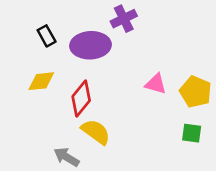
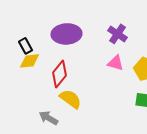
purple cross: (124, 19) -> (118, 34), moved, turned -30
black rectangle: (47, 36) -> (26, 46), moved

